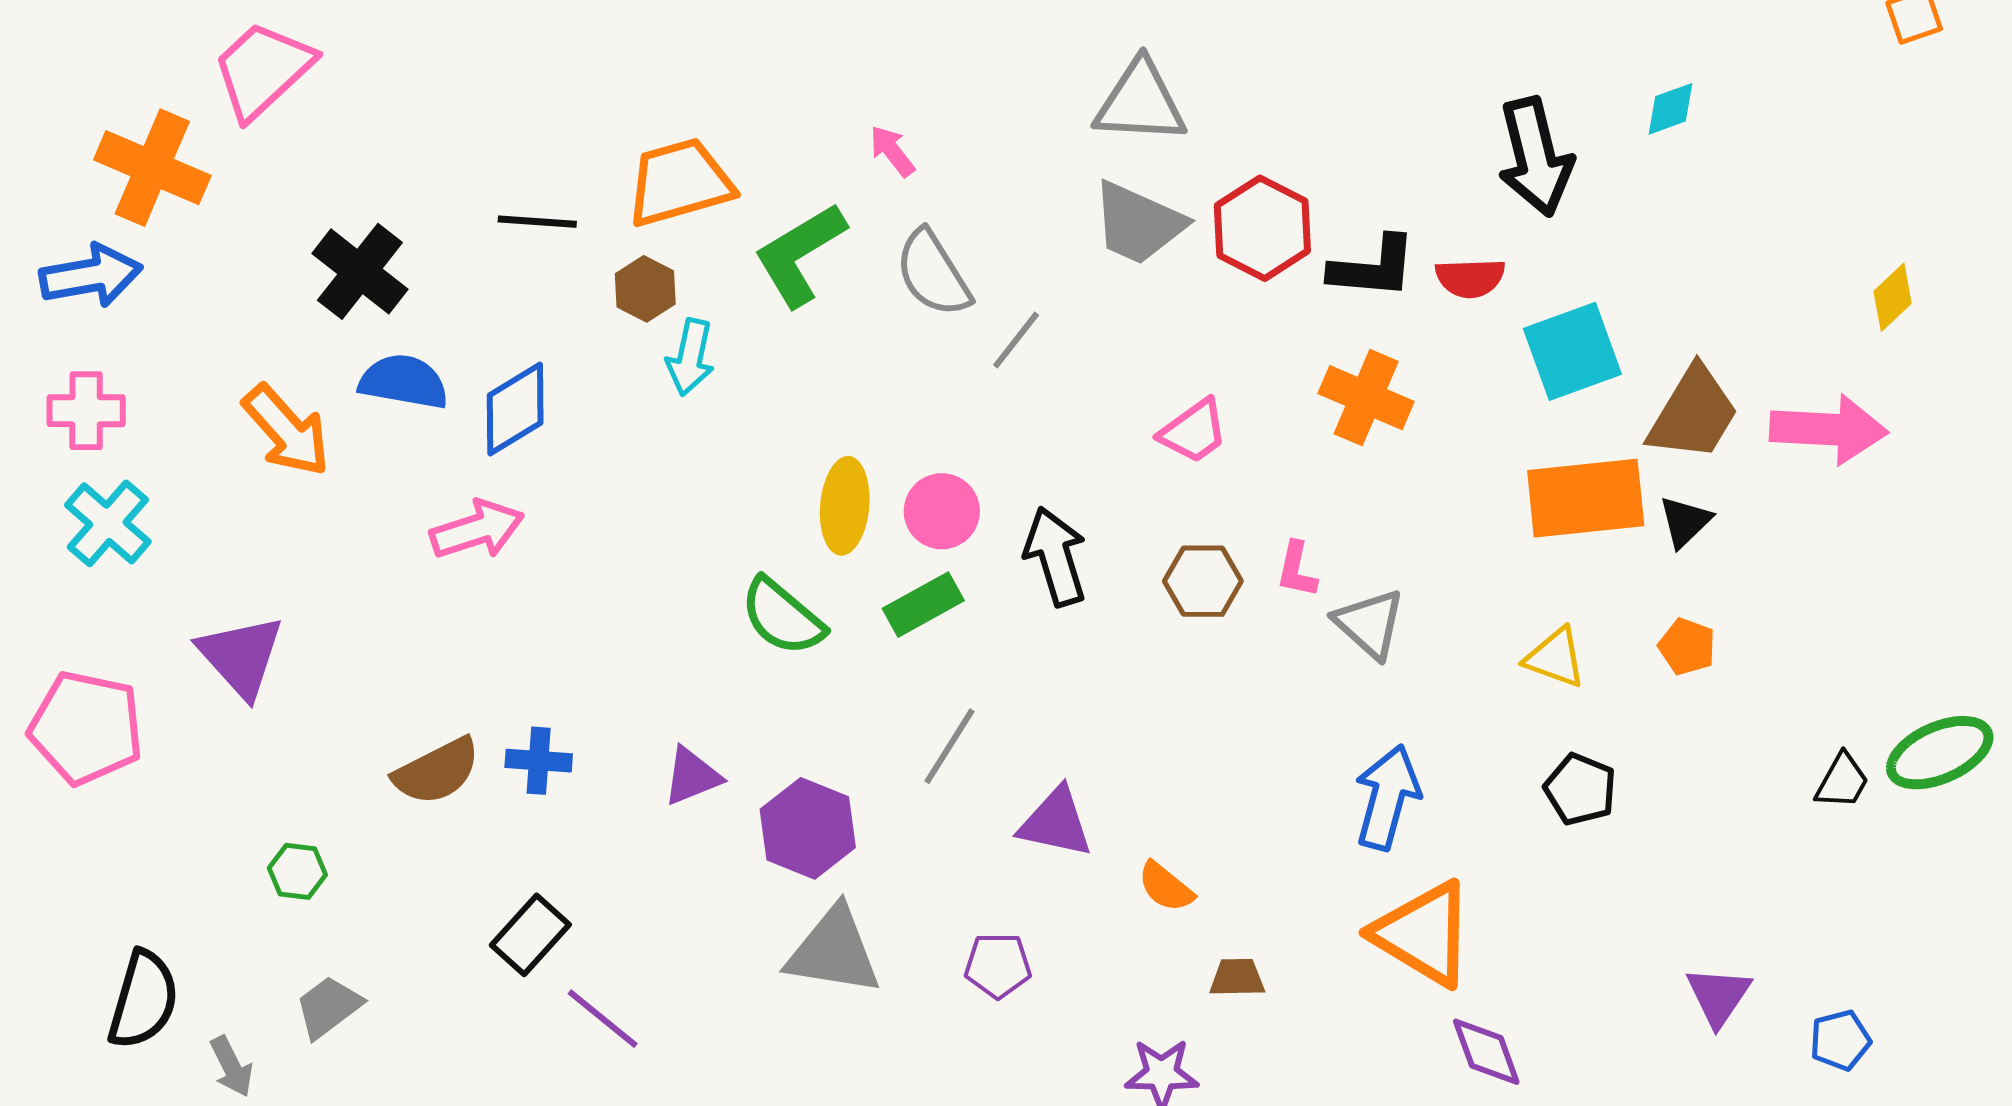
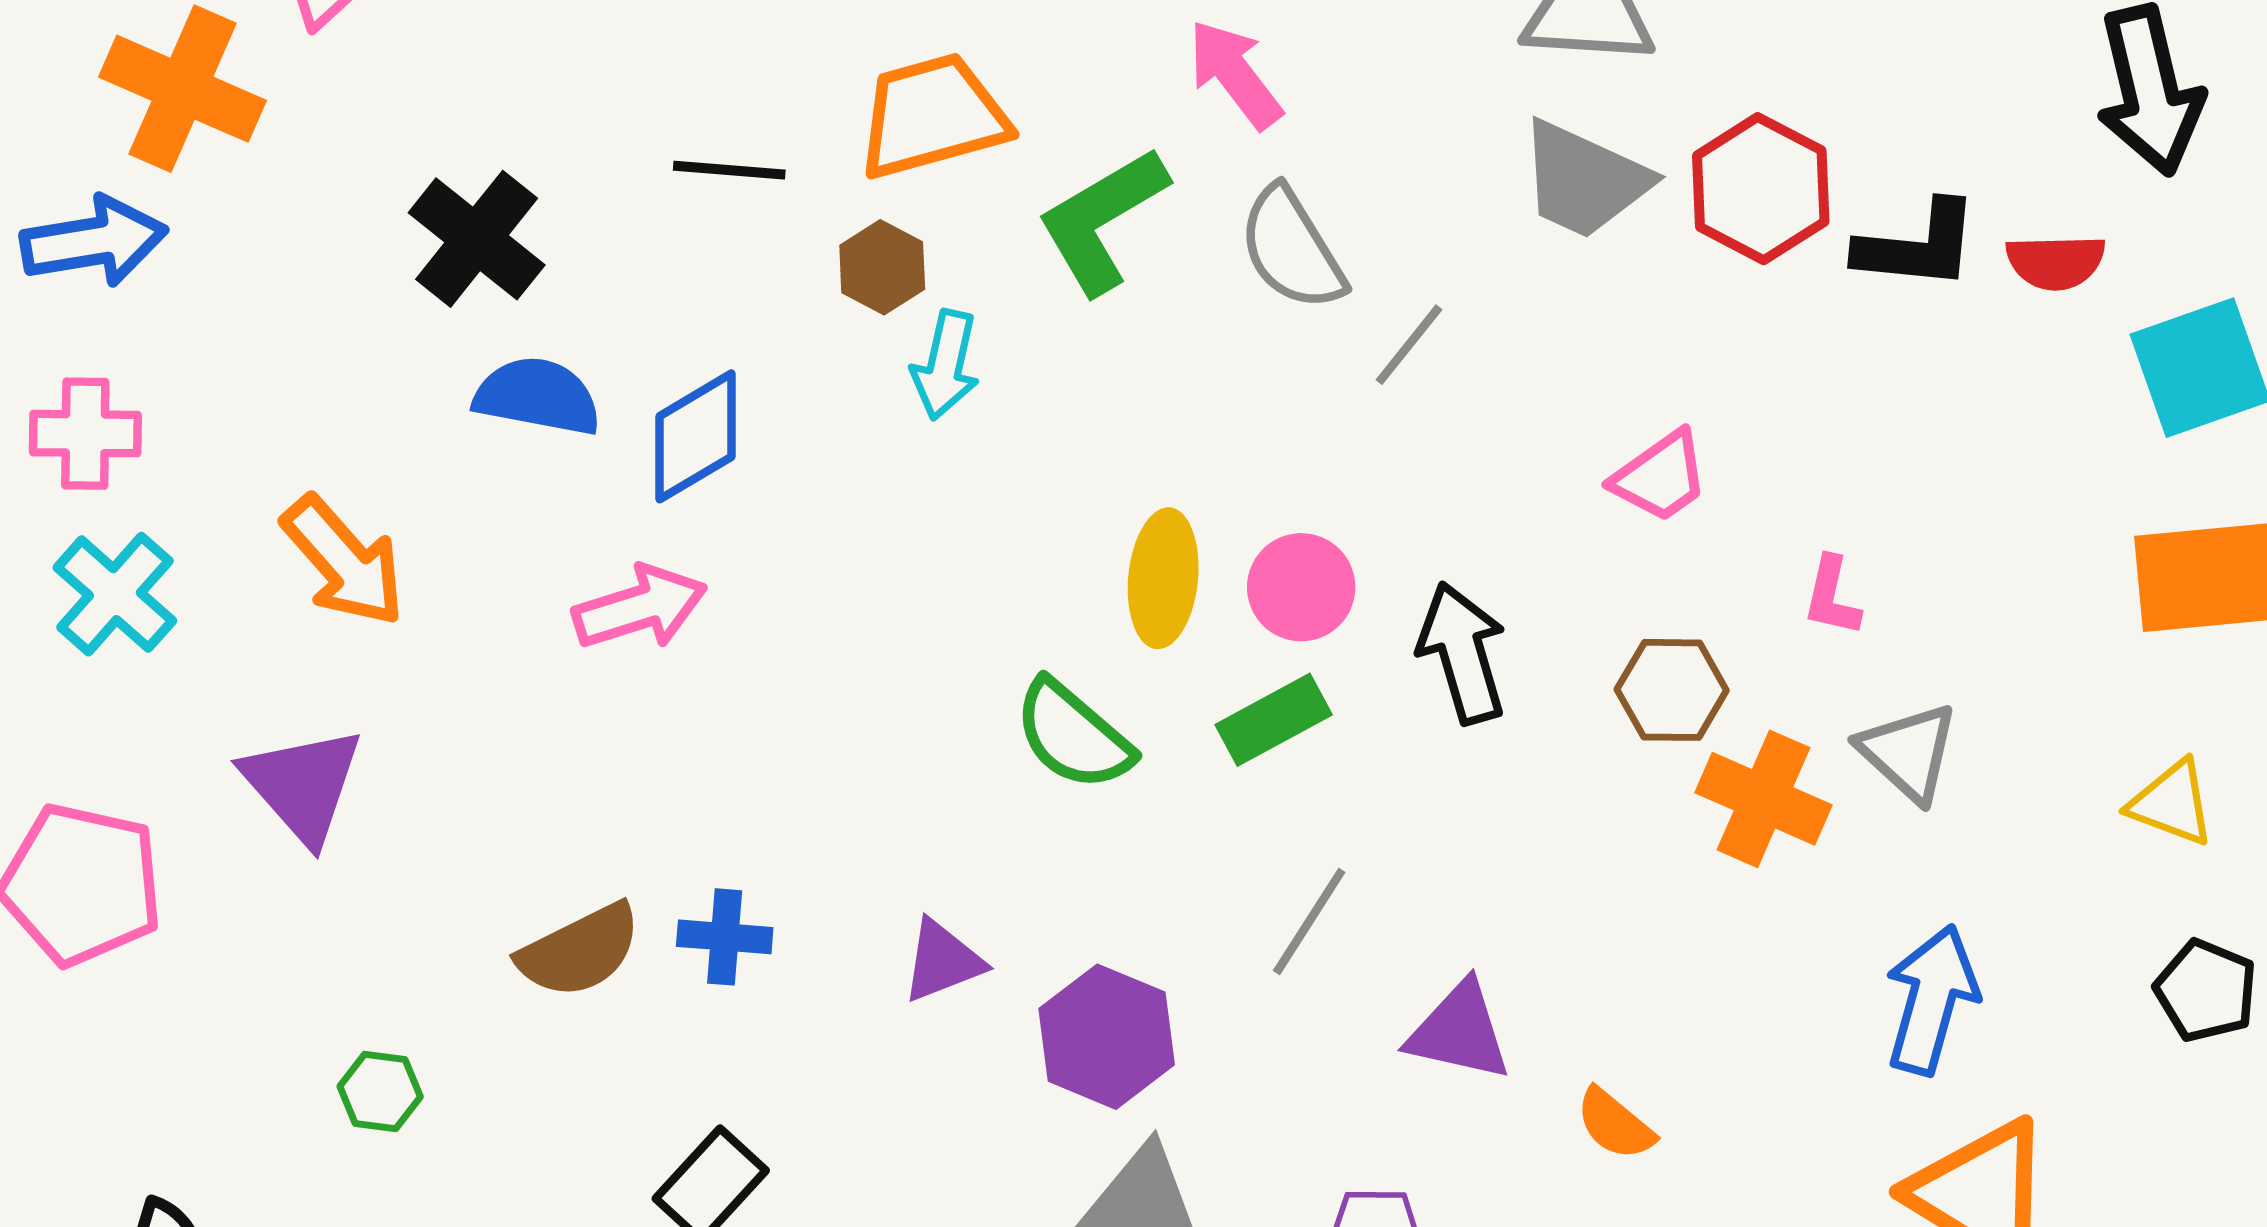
pink arrow: (892, 151) -> (1235, 74), size x1.5
orange cross: (1366, 398) -> (1764, 799), moved
orange arrow: (286, 431) -> (344, 561), moved
pink L-shape: (1297, 570) -> (1832, 596), moved

